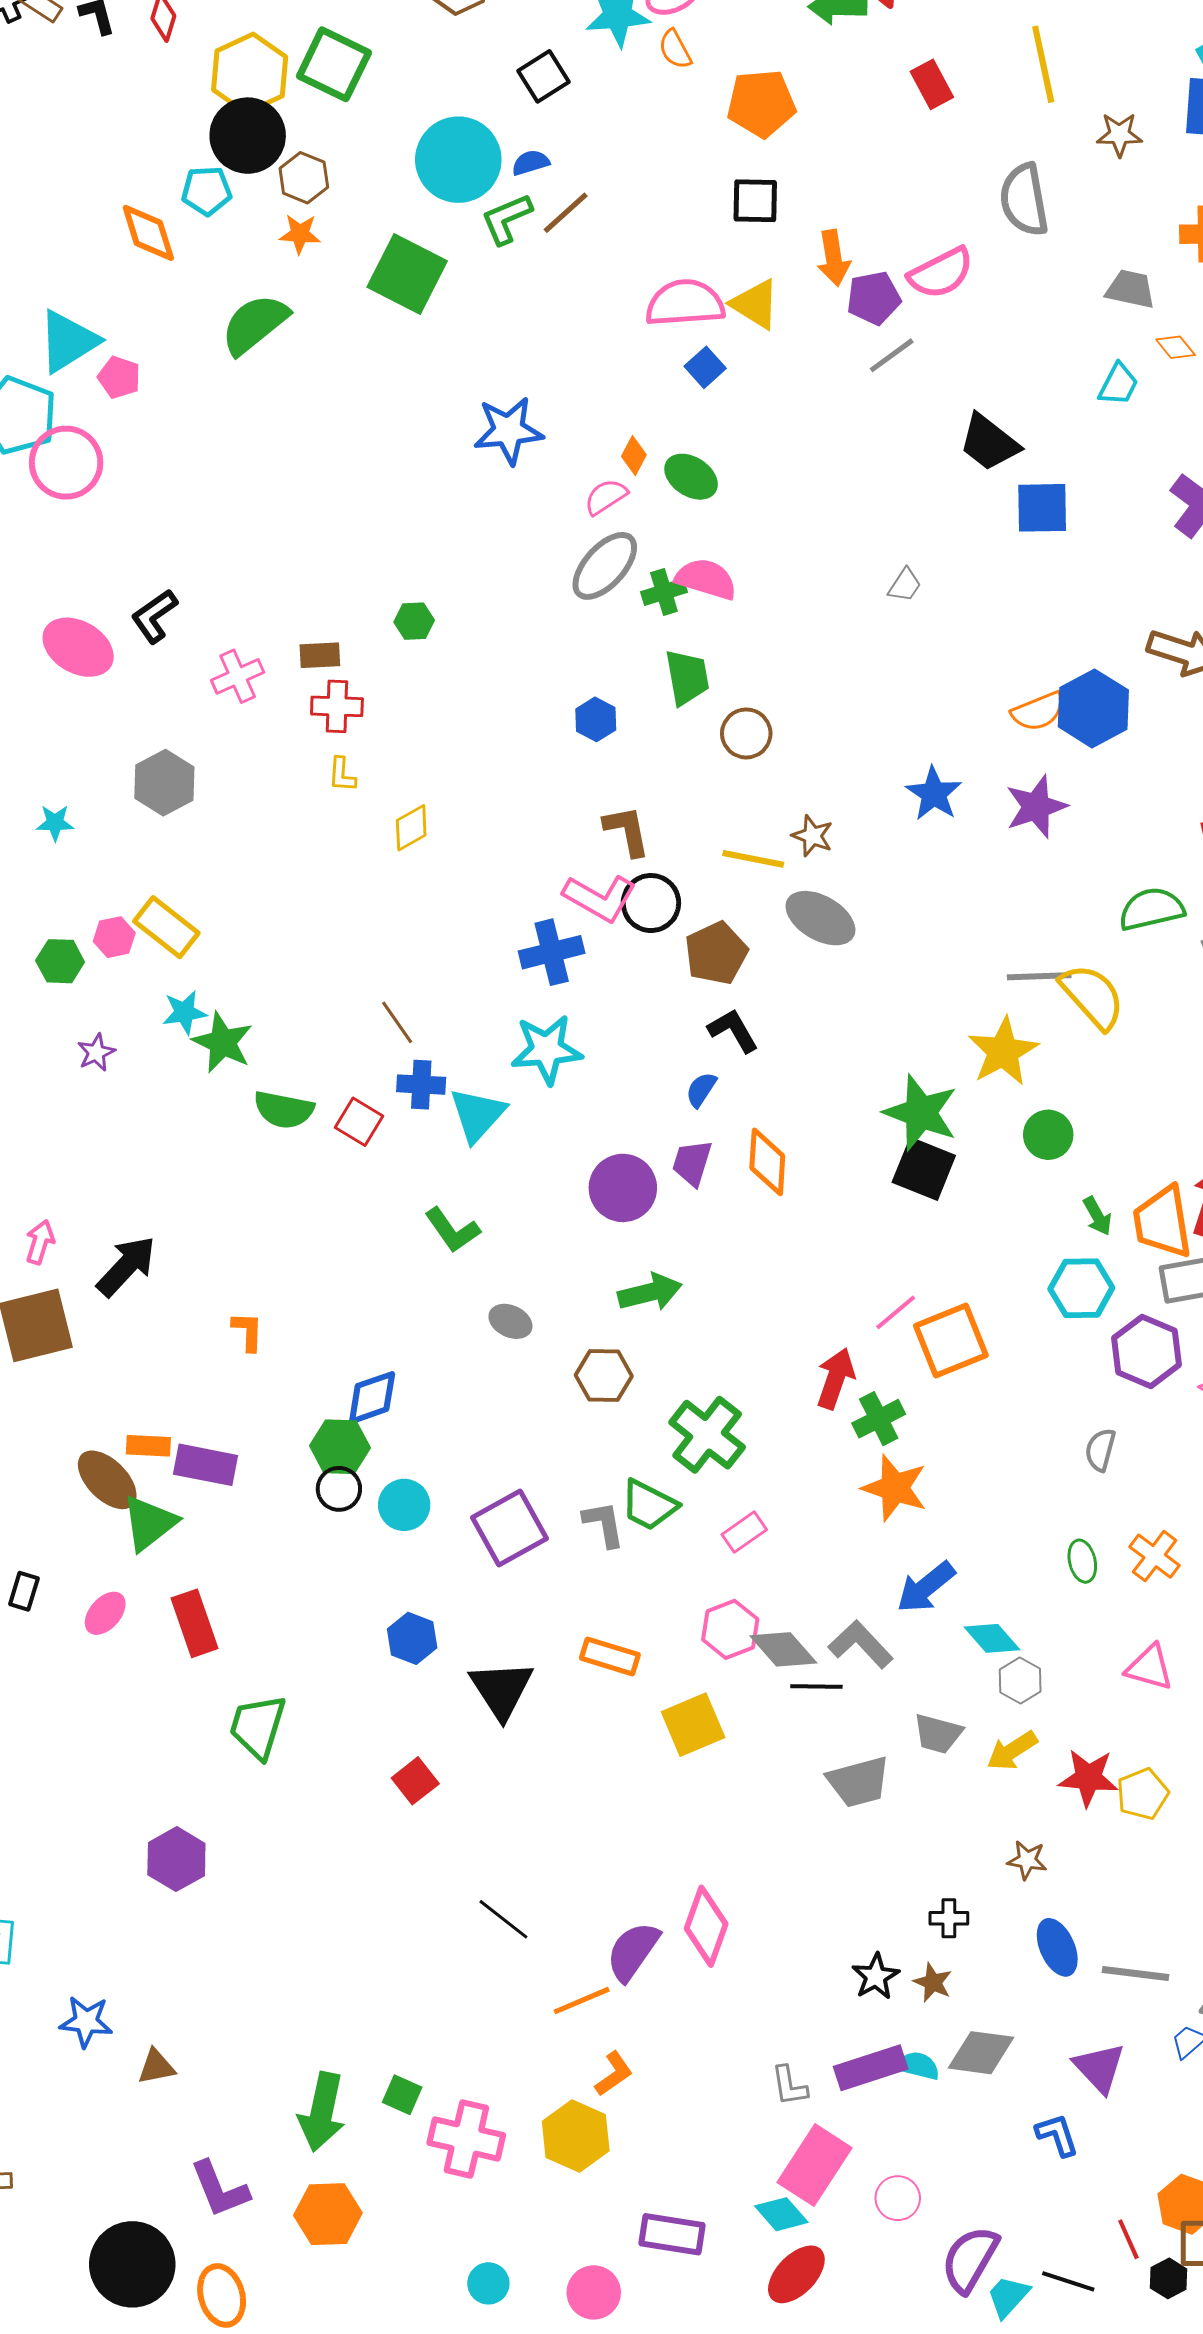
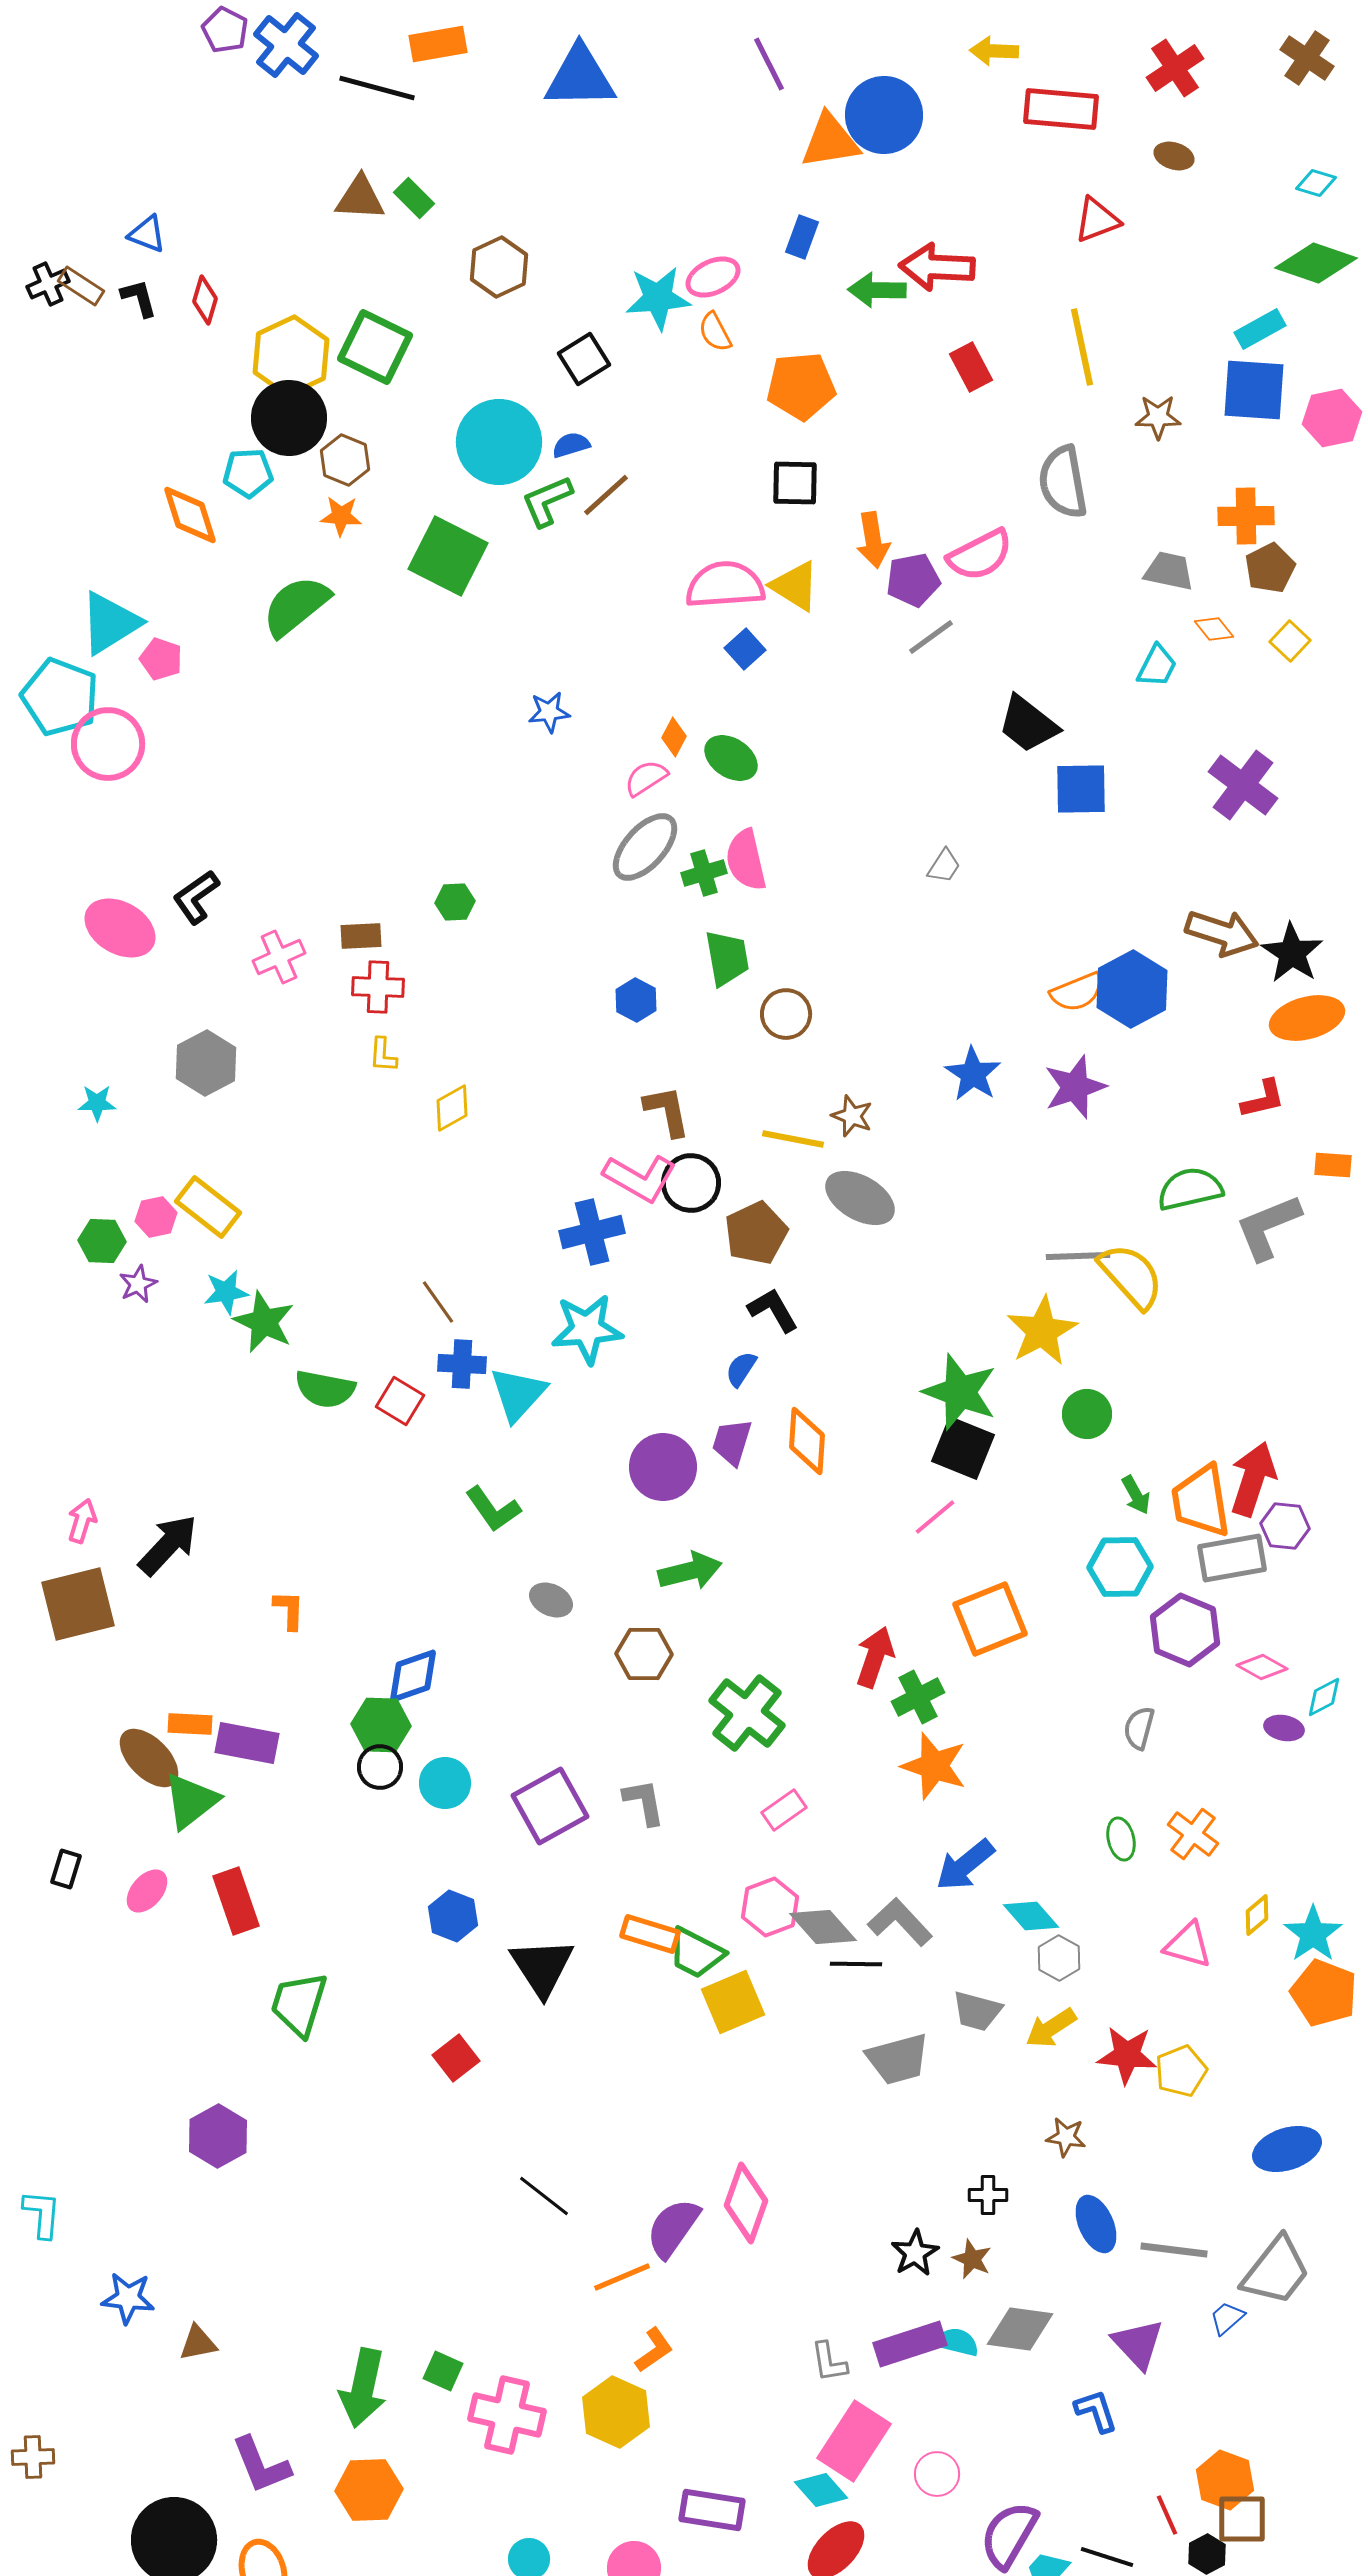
blue star: (508, 431) -> (549, 712), size x0.6
pink semicircle: (706, 579) -> (746, 860), turned -120
purple star: (96, 1052) -> (138, 1284), moved
pink line: (896, 1312) -> (935, 1517), moved
green trapezoid: (649, 1505) -> (696, 1953), moved

